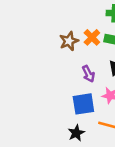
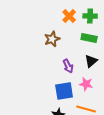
orange cross: (92, 37) -> (69, 16), moved

